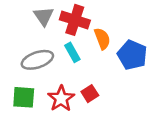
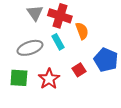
blue pentagon: (132, 55) -> (106, 60), moved
red square: (90, 94) -> (79, 70), moved

